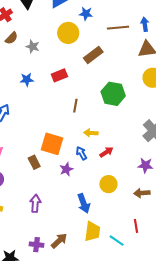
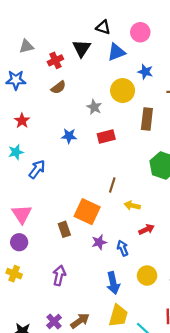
gray star: (33, 47) -> (94, 107), moved
brown rectangle: (93, 55) -> (147, 119), turned -54
brown line: (75, 106) -> (112, 185), moved
blue arrow: (81, 153) -> (123, 248), moved
yellow circle: (108, 184) -> (147, 276), moved
purple cross: (37, 245) -> (54, 322), turned 32

